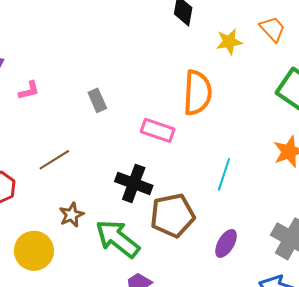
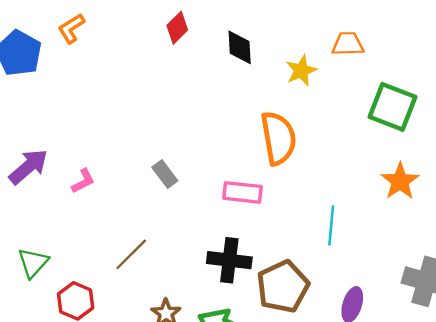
orange trapezoid: (272, 29) -> (348, 44), turned -36

